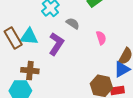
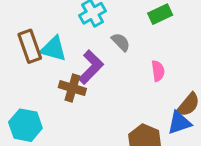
brown cross: (30, 71) -> (72, 88), moved

